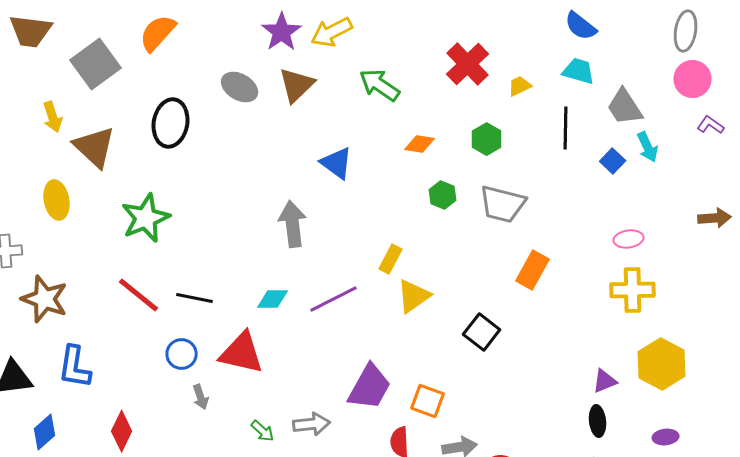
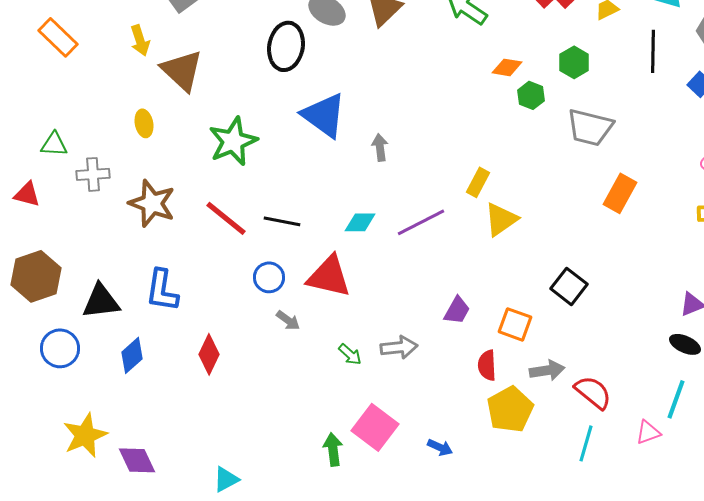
black ellipse: (171, 123) -> (286, 46), moved
blue triangle: (337, 163) -> (324, 115), moved, size x1.4
green hexagon: (443, 195) -> (531, 95), moved
yellow ellipse: (57, 200) -> (144, 123), size x0.7
gray arrow: (293, 224) -> (380, 147), size x0.6
brown star: (45, 299) -> (152, 203), moved
black square: (482, 332) -> (569, 286), moved
purple trapezoid: (370, 387) -> (457, 310), size x0.6
gray arrow: (201, 397) -> (288, 320), turned -35
black ellipse: (598, 421) -> (685, 344), turned -60

